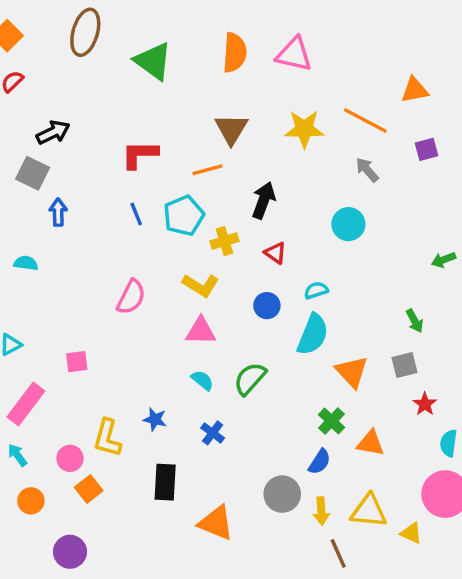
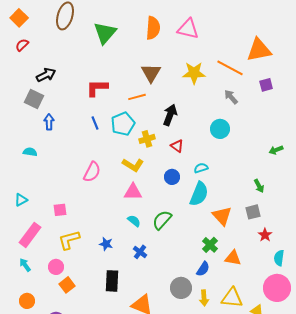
green triangle: (153, 61) -> (105, 33), turned 35
orange triangle: (415, 90) -> (259, 50), size x1.5
yellow L-shape: (107, 438) -> (69, 240), moved, turned 60
orange circle: (31, 501) -> (27, 301), moved

